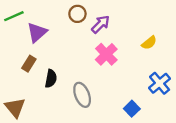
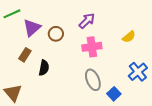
brown circle: (77, 14) -> (56, 34), moved
pink cross: (106, 54) -> (92, 47), turned 36
gray ellipse: (82, 95) -> (93, 80), moved

